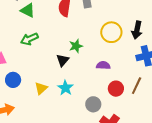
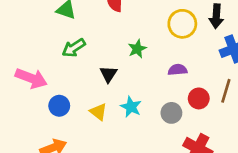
black triangle: (63, 60) -> (108, 74), moved
yellow triangle: (41, 88) -> (98, 112), turned -32
gray circle: (93, 104) -> (171, 113), moved

